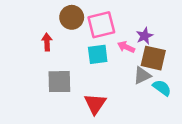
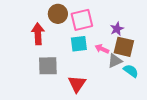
red arrow: (47, 42) -> (38, 34), size x1.5
pink arrow: (126, 47) -> (102, 49), moved

